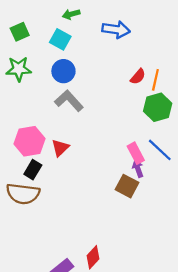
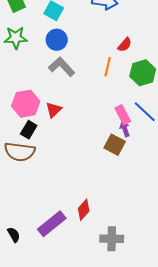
orange line: (155, 80) -> (108, 67), moved

